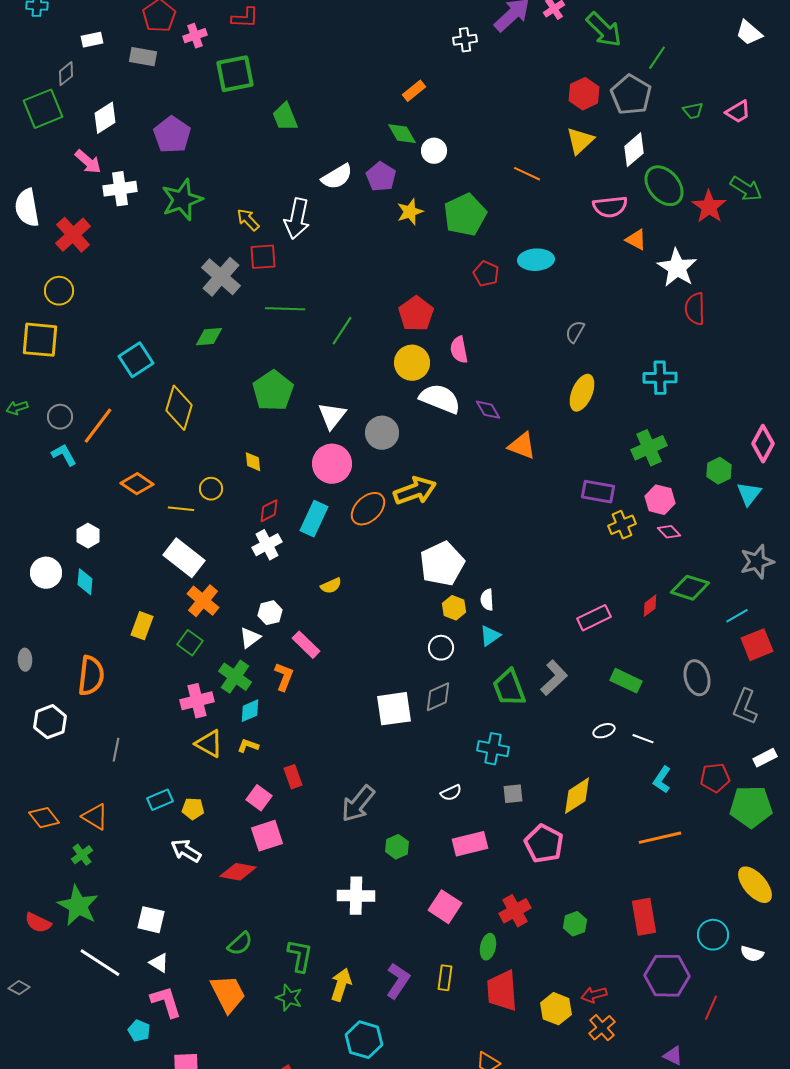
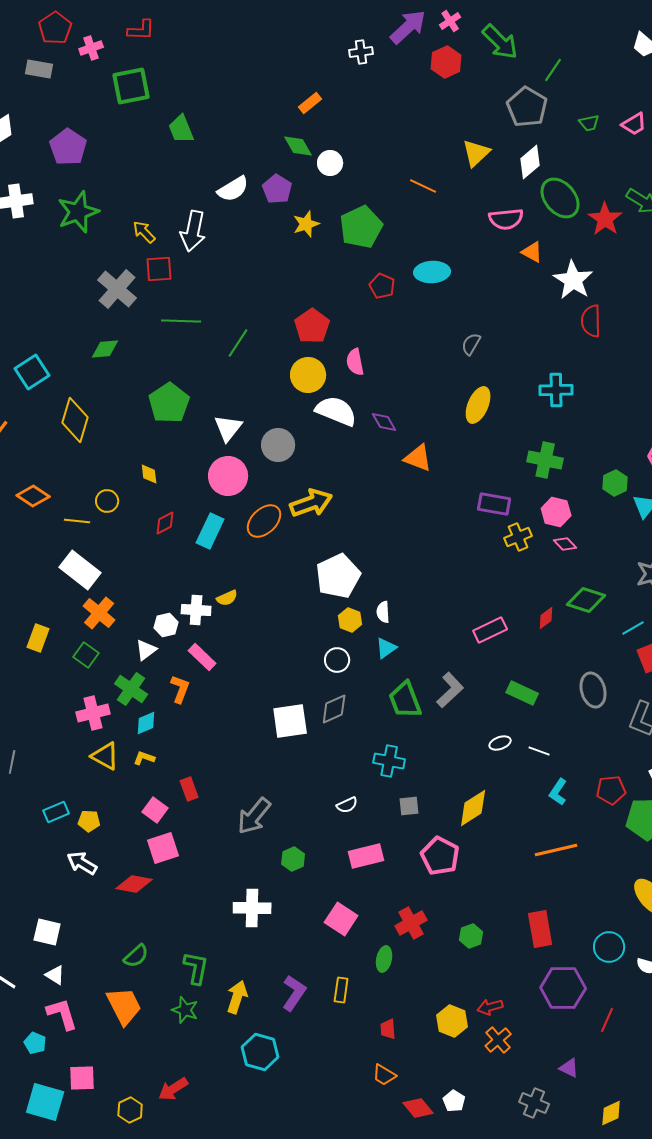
red hexagon: (584, 94) -> (446, 62), moved
green cross: (649, 448) -> (545, 460), turned 36
white cross: (267, 545) -> (196, 610), moved, turned 32
red trapezoid: (502, 991) -> (388, 1029), moved, size x0.5

